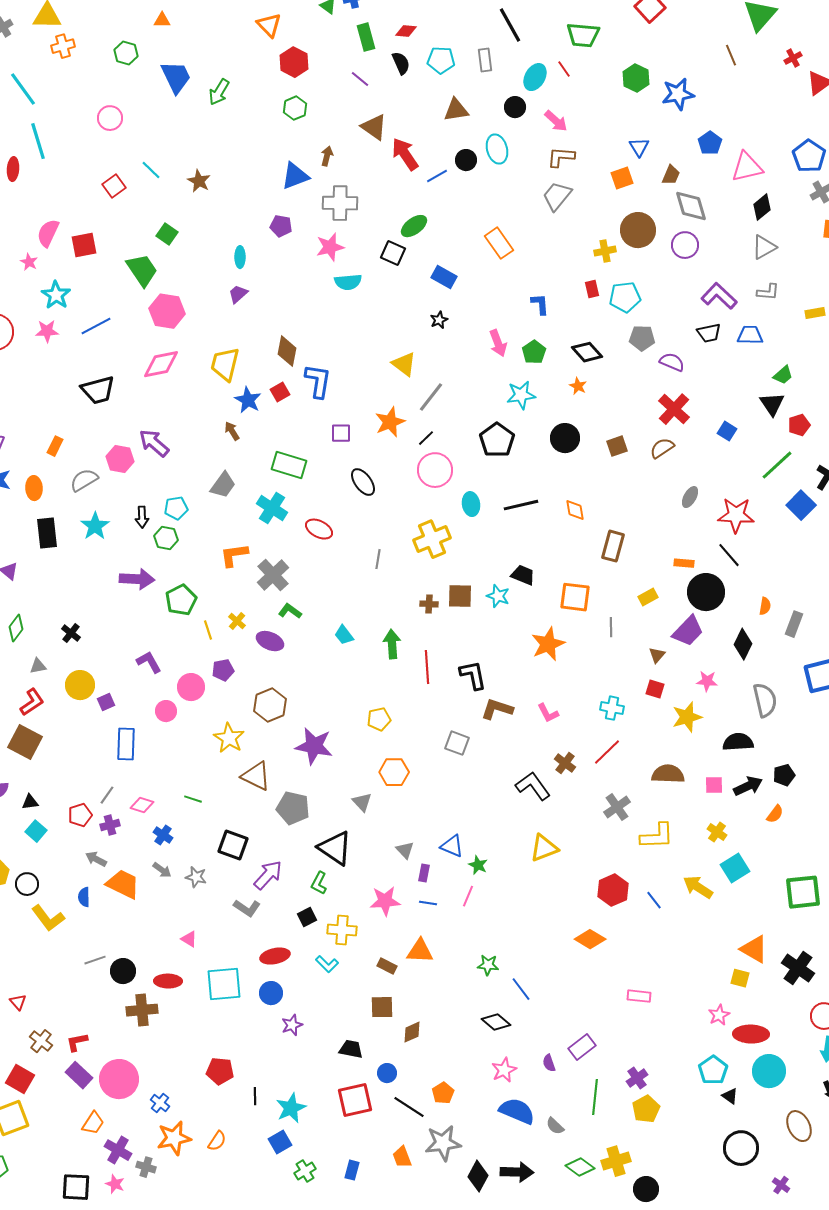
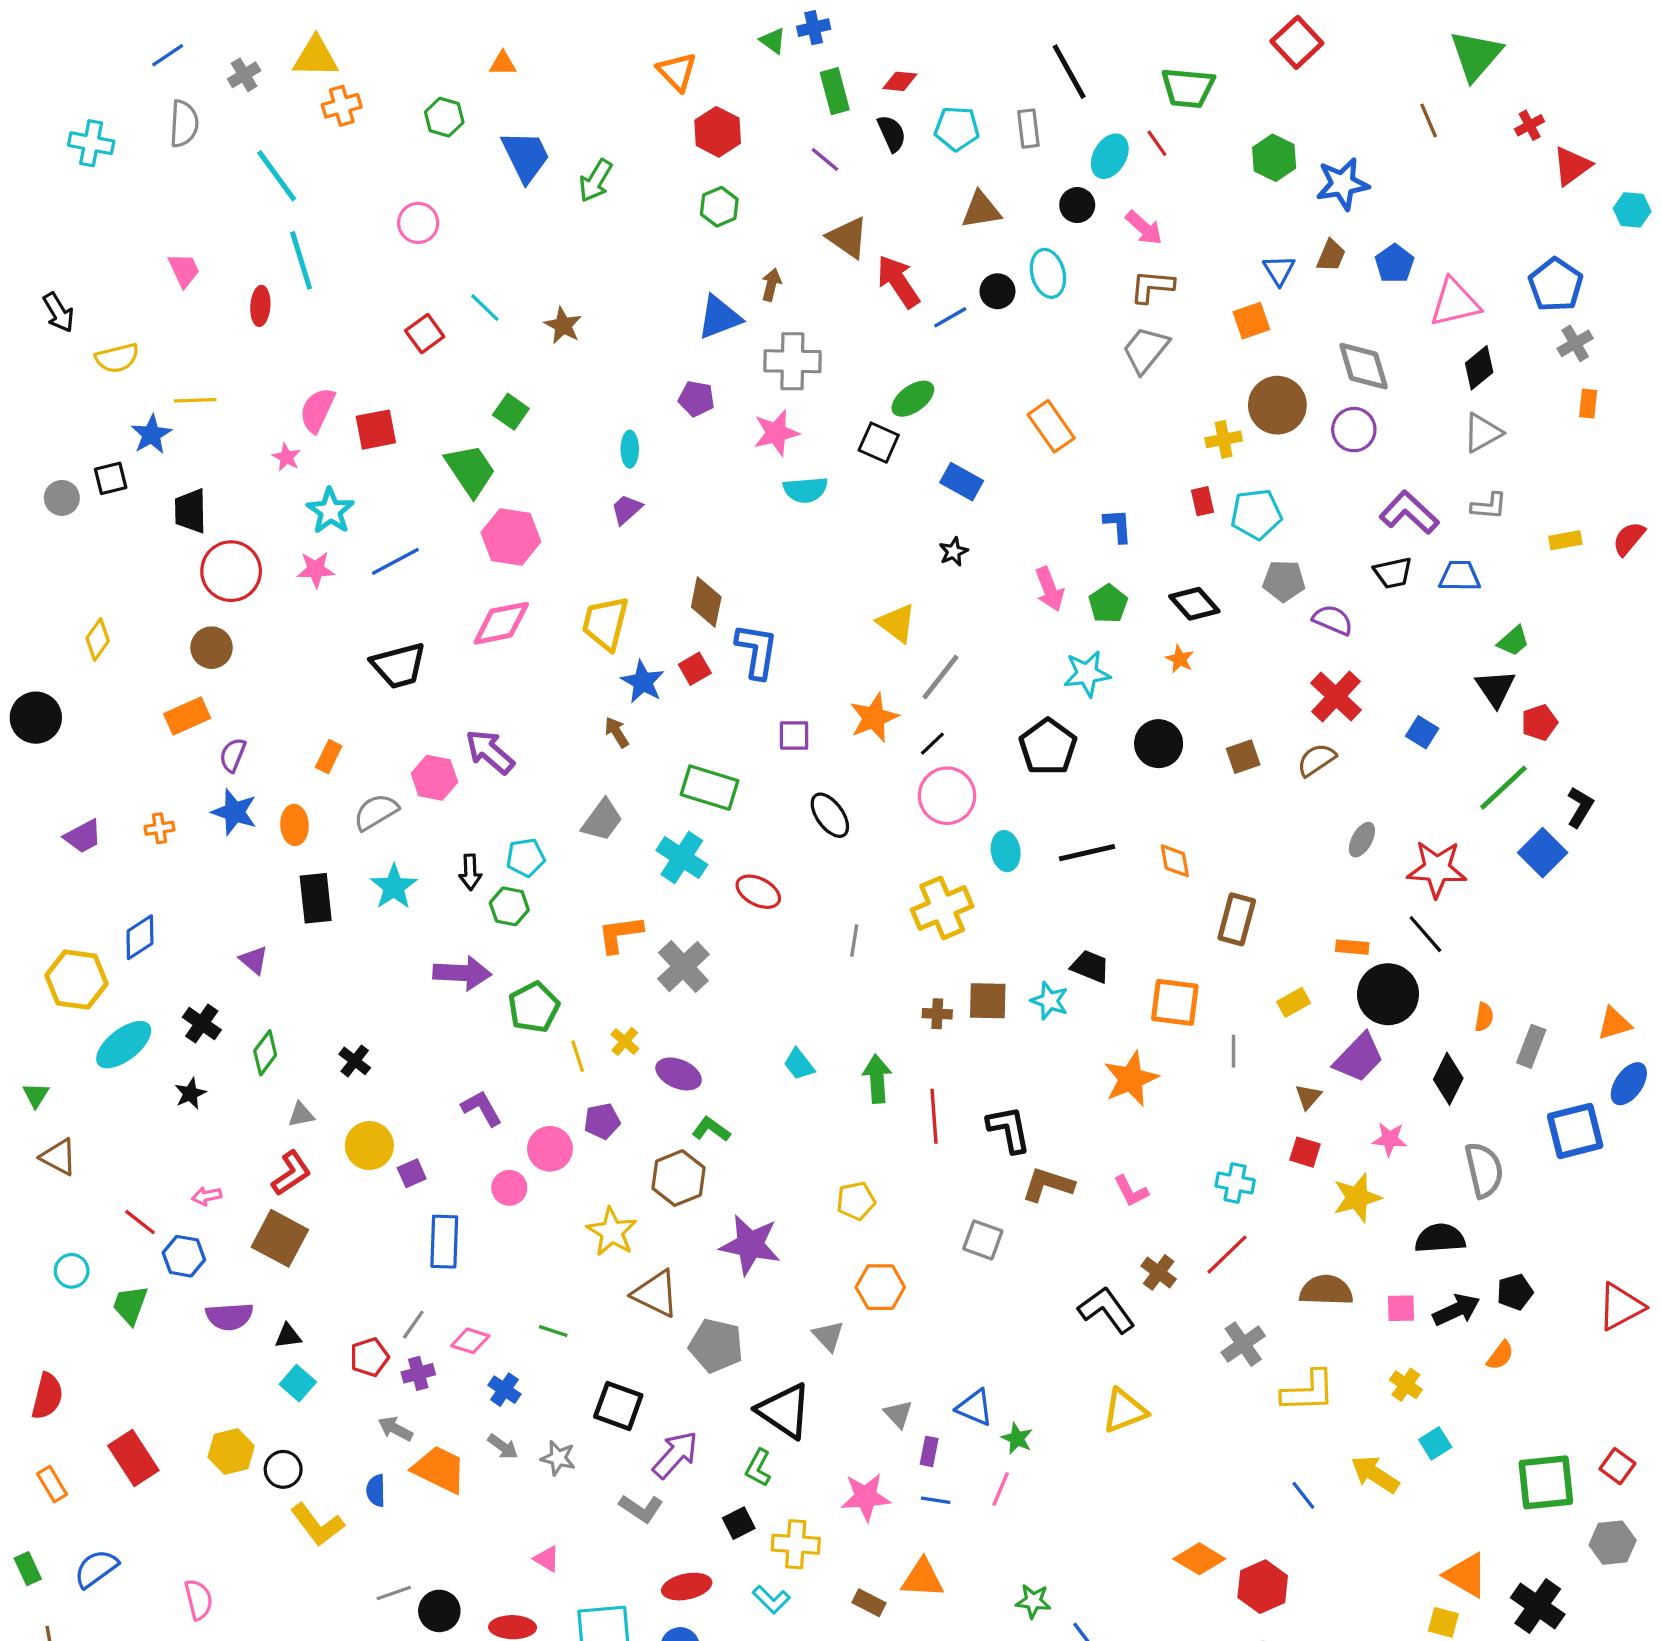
brown trapezoid: (671, 175) -> (1331, 255), moved
green L-shape: (290, 611) -> (711, 1129), moved
cyan square: (735, 868) -> (1435, 1443), size x0.7
red hexagon: (613, 890) -> (1263, 1587), moved

